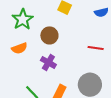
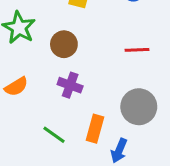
orange semicircle: (19, 48) -> (16, 87), moved

